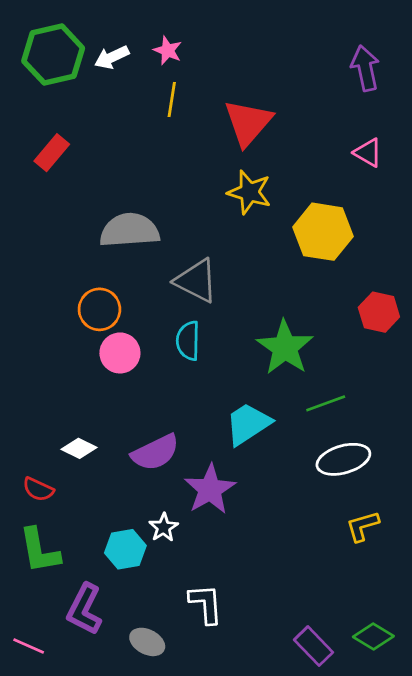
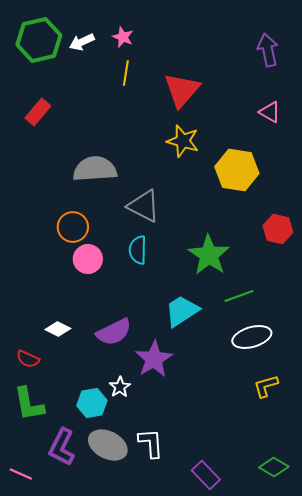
gray ellipse: (147, 642) -> (108, 445), moved, size x1.5
purple rectangle: (313, 646) -> (206, 475), moved

